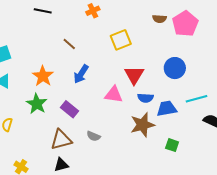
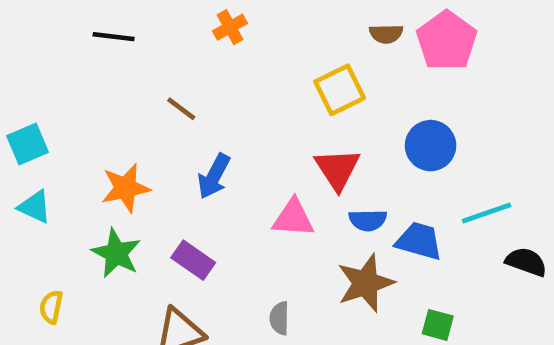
yellow square: (121, 40) -> (340, 90), moved
orange star: (43, 76) -> (125, 188), turned 30
blue trapezoid: (167, 109) -> (419, 241), turned 30
gray semicircle: (93, 136) -> (279, 318), moved, turned 72

